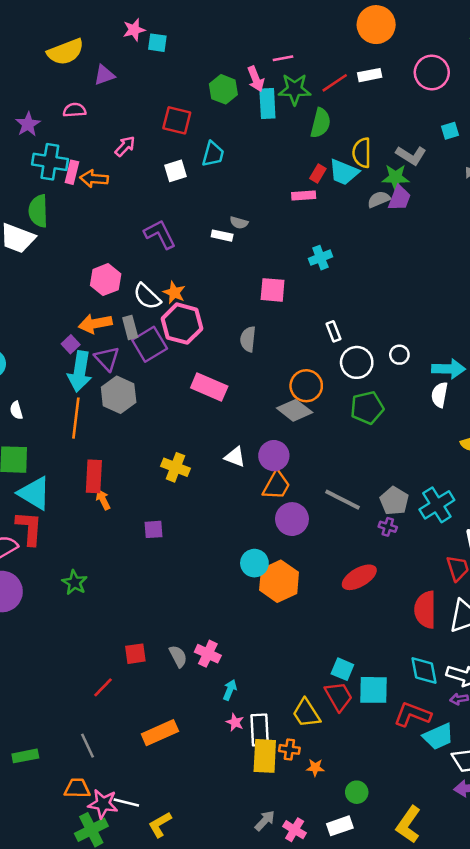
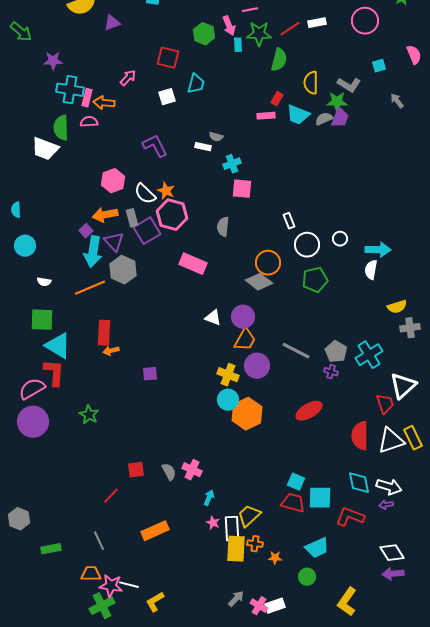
cyan rectangle: (267, 104) -> (238, 45), size x0.6
pink semicircle: (75, 110) -> (89, 122), moved
purple star: (28, 124) -> (53, 61), turned 30
cyan trapezoid: (344, 172) -> (298, 115), moved
cyan cross: (320, 258) -> (232, 164), moved
white semicircle: (16, 410) -> (44, 282), turned -64
orange line: (76, 418) -> (90, 288), turned 60
yellow cross: (175, 467) -> (228, 375), moved
orange arrow: (103, 500) -> (111, 351), turned -77
red trapezoid: (339, 696) -> (293, 503), turned -45
yellow trapezoid: (306, 713) -> (249, 516), moved, turned 80
cyan trapezoid: (438, 737) -> (317, 548), moved
white rectangle: (340, 826) -> (275, 606), moved

